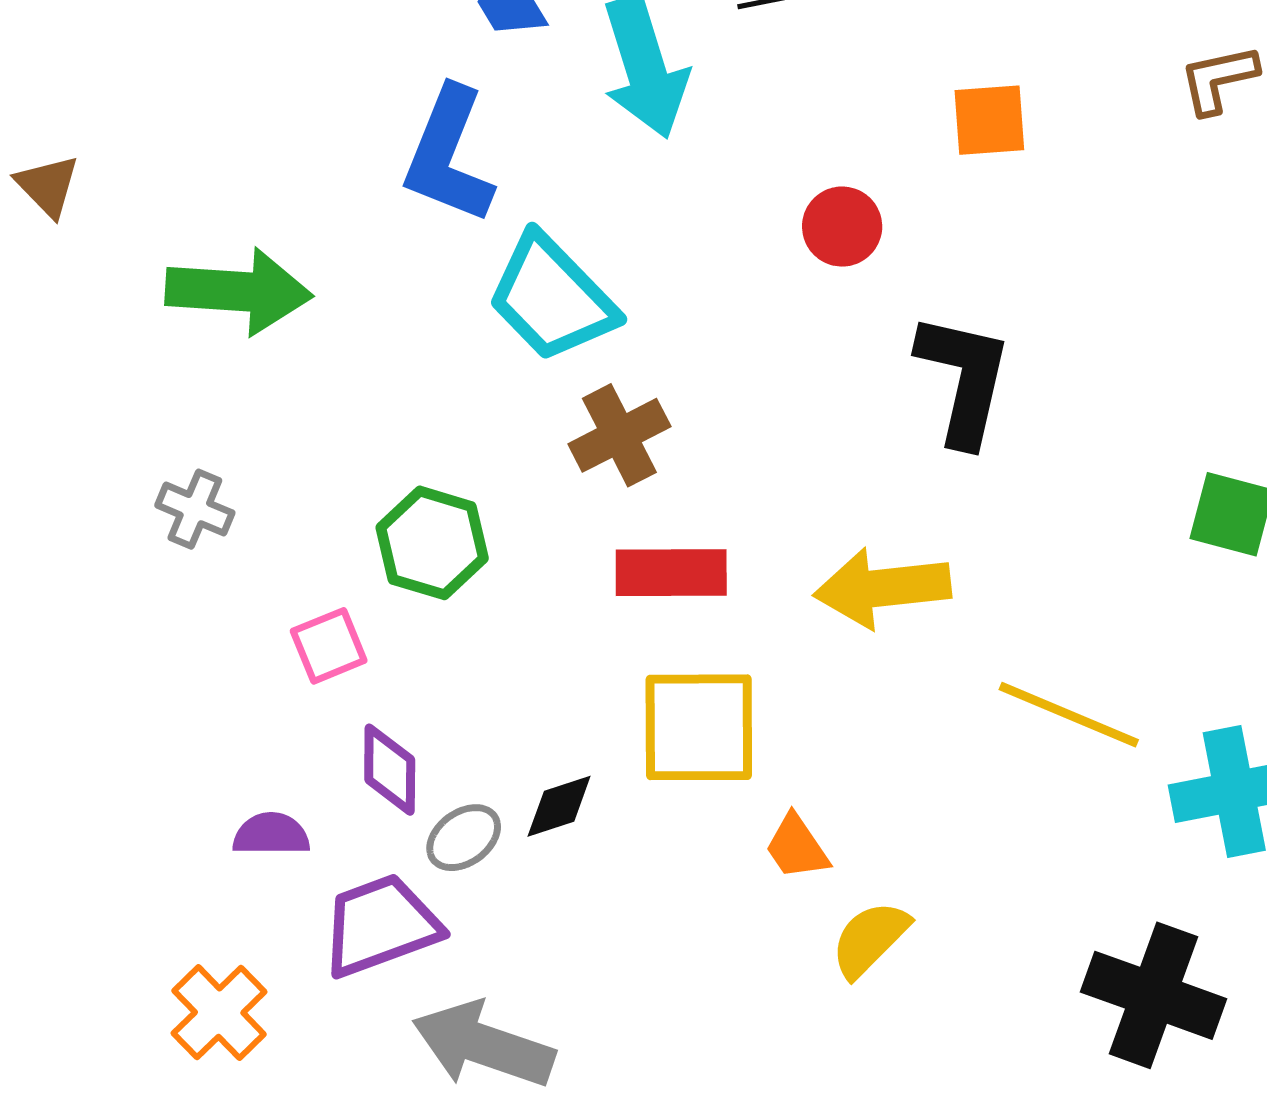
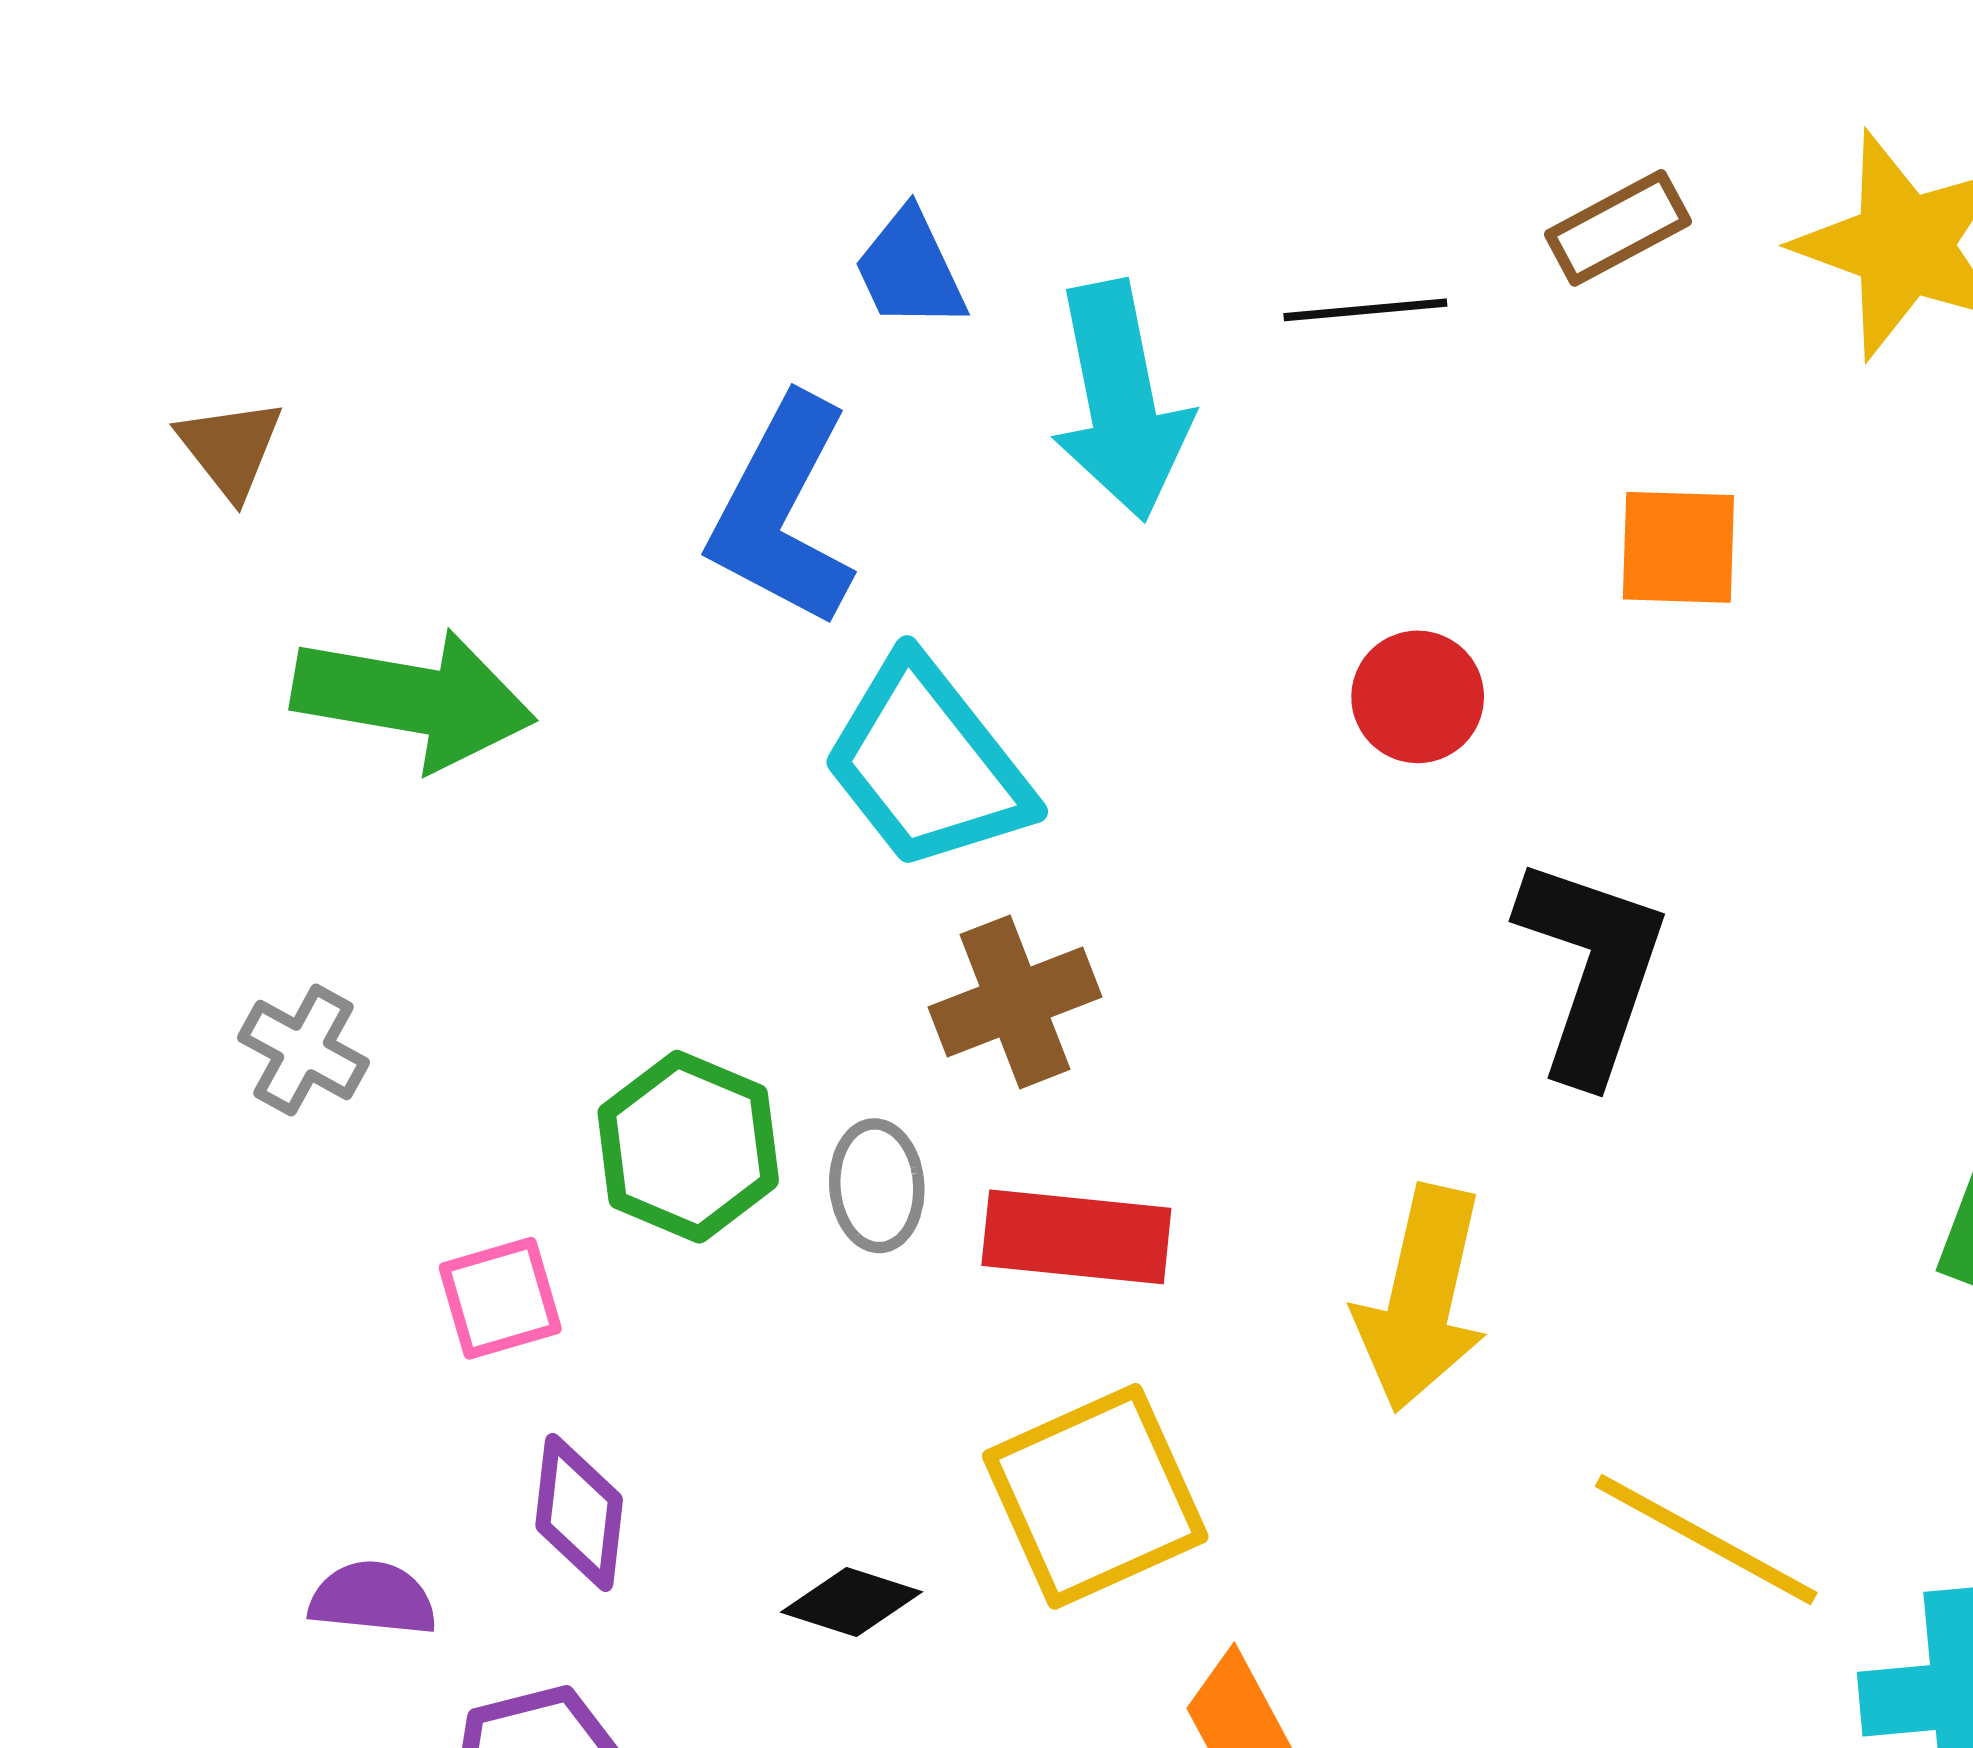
brown triangle: (48, 186) -> (230, 448), moved
yellow arrow: (882, 588) -> (1421, 1299), turned -77
yellow square: (699, 727) -> (1095, 1496), turned -30
black diamond: (559, 806) -> (851, 1602), turned 30
gray ellipse: (464, 838) -> (877, 1186), moved, turned -64

